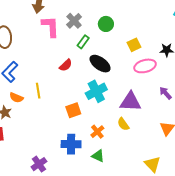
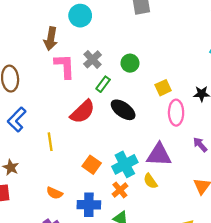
red semicircle: (66, 65) -> (83, 112), size x1.6
pink ellipse: (145, 66) -> (176, 113), turned -75
cyan cross: (96, 91) -> (125, 164), moved
orange semicircle: (16, 98) -> (54, 193), moved
orange square: (73, 110) -> (92, 165), turned -35

